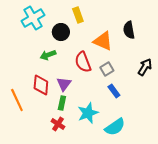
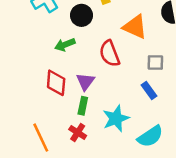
gray square: (107, 69) -> (155, 62), moved, turned 32
orange line: (17, 100) -> (41, 138), moved

